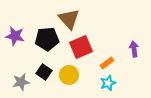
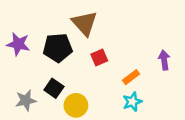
red square: (81, 47) -> (99, 58), size x0.6
yellow circle: (69, 75) -> (76, 105), moved

